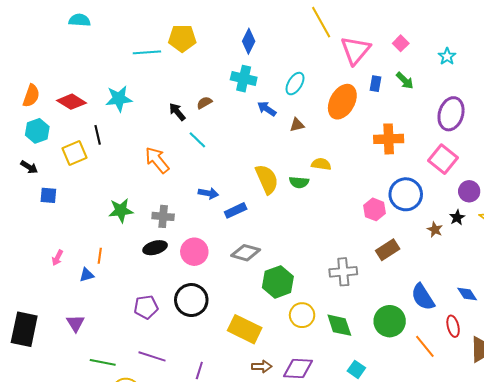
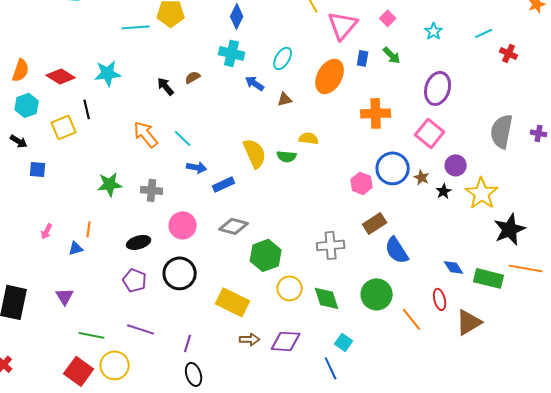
cyan line: (197, 140) -> (183, 138), moved
brown star: (435, 230) -> (422, 177), moved
black ellipse: (155, 248) -> (139, 242), moved
blue semicircle: (423, 297) -> (397, 250), moved
purple pentagon: (146, 307) -> (135, 280), turned 30

